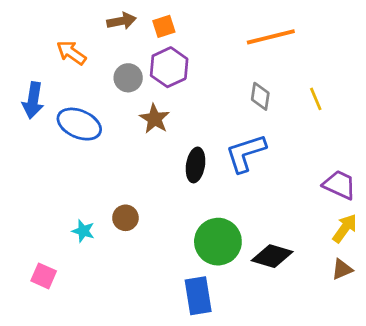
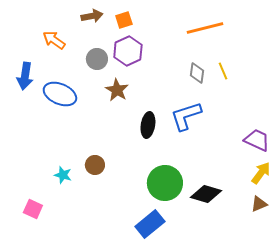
yellow line: (316, 99) -> (223, 71), moved
blue rectangle: (198, 296) -> (150, 224), turned 60

